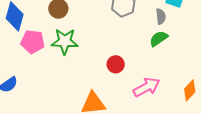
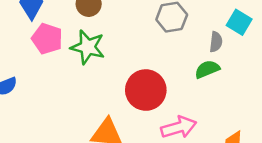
red circle: (116, 64) -> (146, 90), size x1.8

